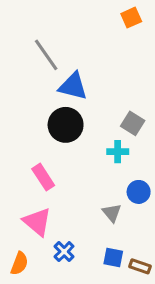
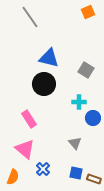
gray line: (46, 55) -> (30, 17), moved
gray square: (133, 123) -> (86, 70), moved
blue circle: (139, 192) -> (93, 118), moved

